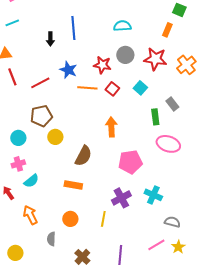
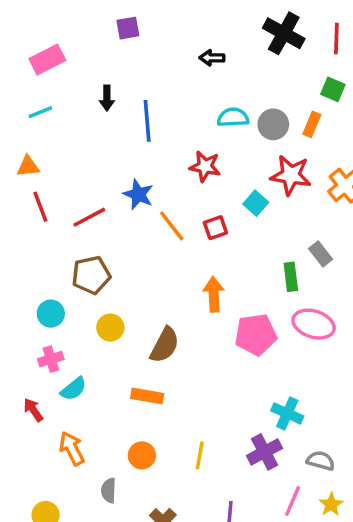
black arrow: (50, 39) -> (107, 98), moved
gray circle: (125, 55) -> (273, 124), moved
red star: (102, 65) -> (205, 166), moved
orange line: (87, 88) -> (172, 226), turned 48
cyan square: (140, 88) -> (256, 203), moved
red square: (112, 89) -> (215, 228), turned 32
yellow circle: (55, 137) -> (110, 328), moved
pink pentagon: (130, 162) -> (256, 335), moved
purple cross: (121, 198) -> (265, 452), moved
pink line: (156, 245) -> (293, 501), turned -36

